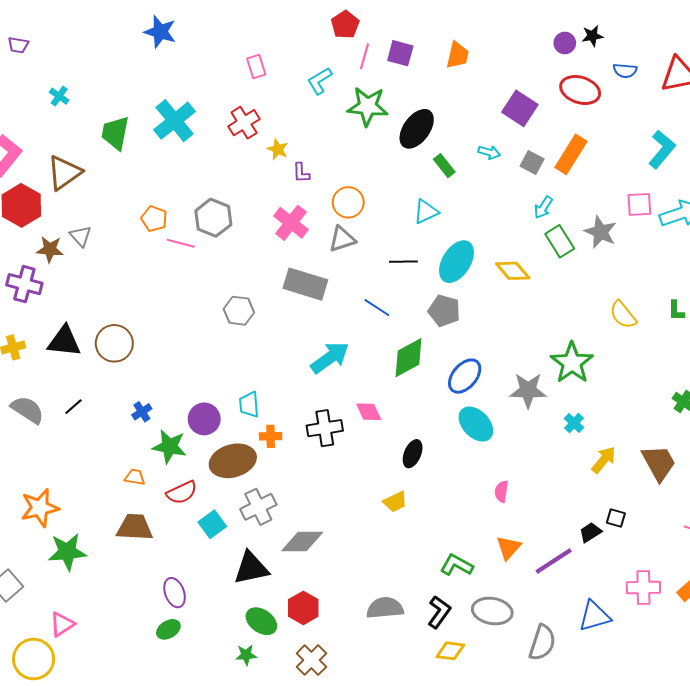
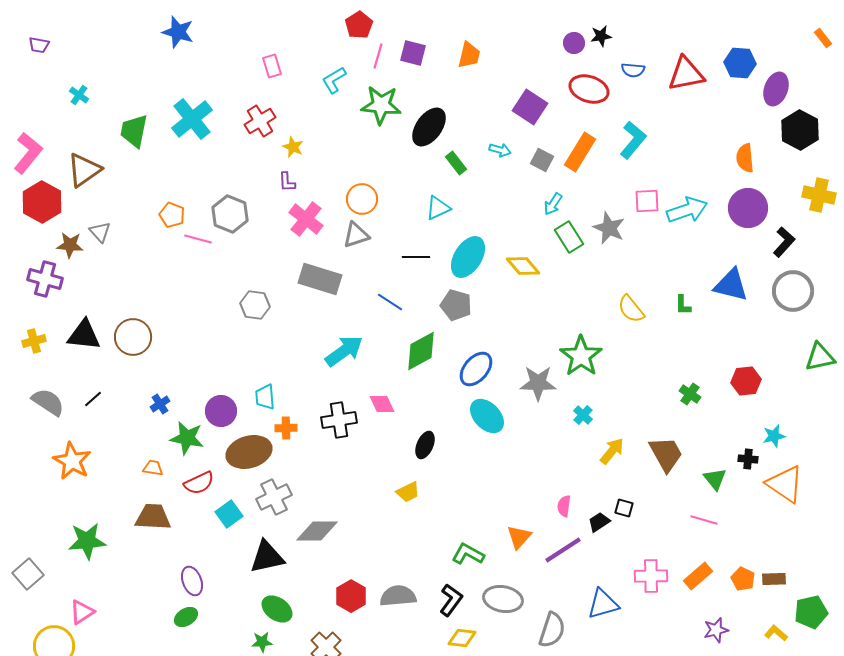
cyan L-shape: (662, 149) -> (633, 140), moved
purple L-shape: (301, 173) -> (287, 182), moved
pink semicircle: (501, 491) -> (564, 506), moved
orange star: (40, 508) -> (72, 461), moved, turned -30
red hexagon: (303, 608) -> (351, 596), moved

